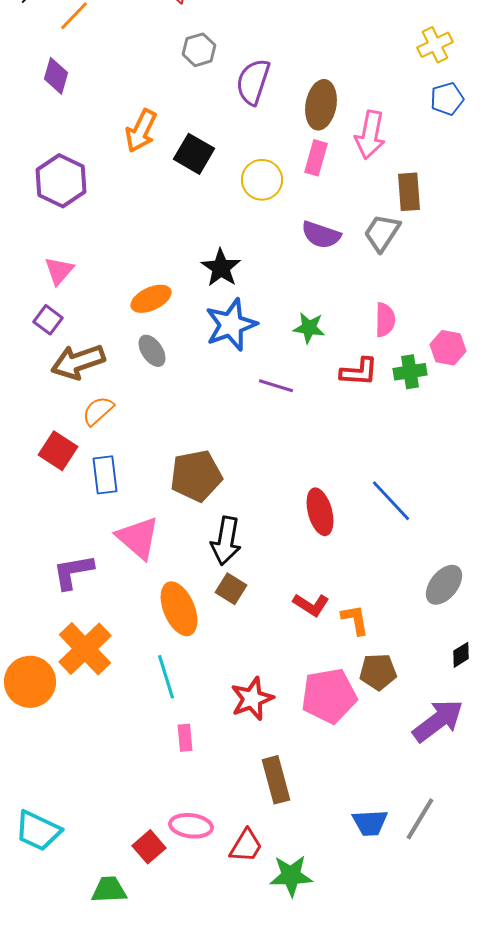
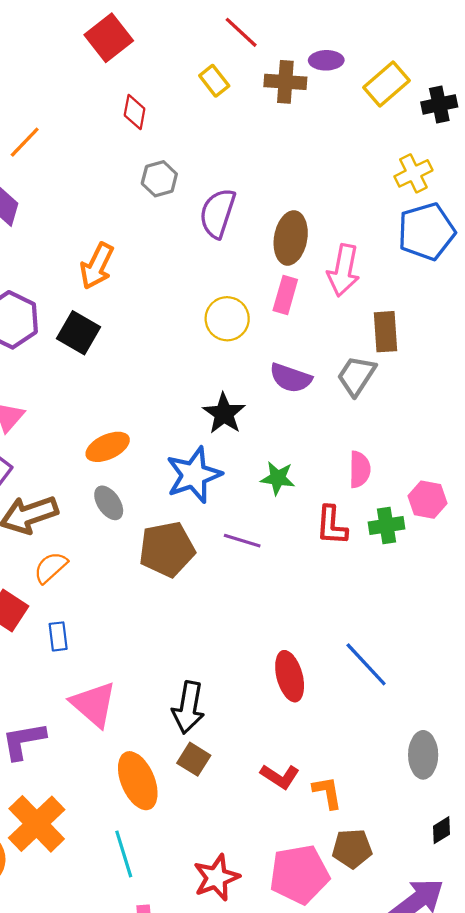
blue pentagon: (447, 99) -> (426, 232), size x1.6
black square: (194, 154) -> (79, 333), moved
black star: (221, 268) -> (224, 413), moved
red L-shape: (359, 372) -> (332, 525), turned 90
blue rectangle: (105, 475) -> (58, 636), size x0.7
brown pentagon: (196, 476) -> (167, 549), moved
gray ellipse: (444, 585) -> (423, 755), turned -39

